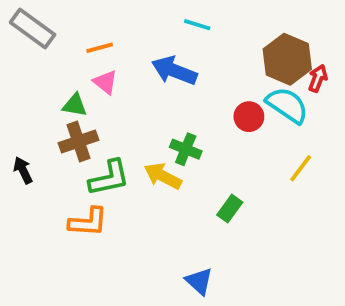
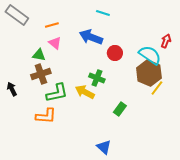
brown hexagon: (287, 59) -> (149, 73), moved
red circle: (249, 117) -> (115, 53), moved

